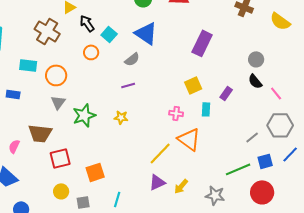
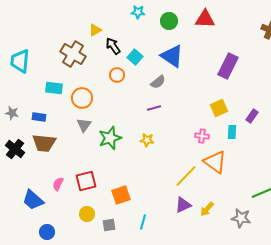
brown trapezoid: (40, 133) -> (44, 143), moved
pink semicircle: (14, 146) -> (58, 184), moved

